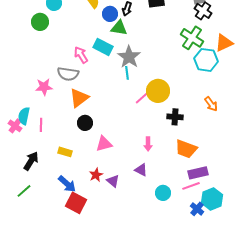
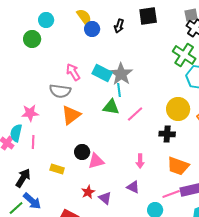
blue circle: (110, 14) -> (92, 29), moved
green triangle: (119, 28) -> (111, 107), moved
cyan rectangle: (103, 47) -> (102, 73), moved
pink star: (44, 87) -> (30, 113), moved
yellow circle: (158, 91) -> (178, 109), moved
black circle: (85, 123) -> (82, 152), moved
blue arrow: (67, 184) -> (32, 201), moved
pink line: (191, 186) -> (171, 194), moved

